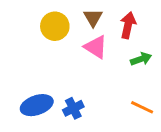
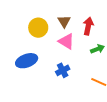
blue ellipse: (37, 105) -> (27, 61), moved
blue cross: (73, 108) -> (63, 70), moved

